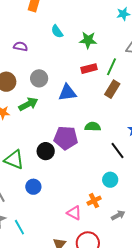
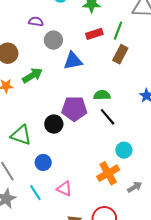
purple semicircle: (21, 46) -> (36, 22), moved
gray circle: (39, 78) -> (53, 40), moved
black line: (118, 150) -> (108, 117), moved
orange cross: (94, 201) -> (108, 173), size x1.5
pink triangle: (74, 213) -> (64, 189), moved
cyan line: (19, 227) -> (35, 193), moved

